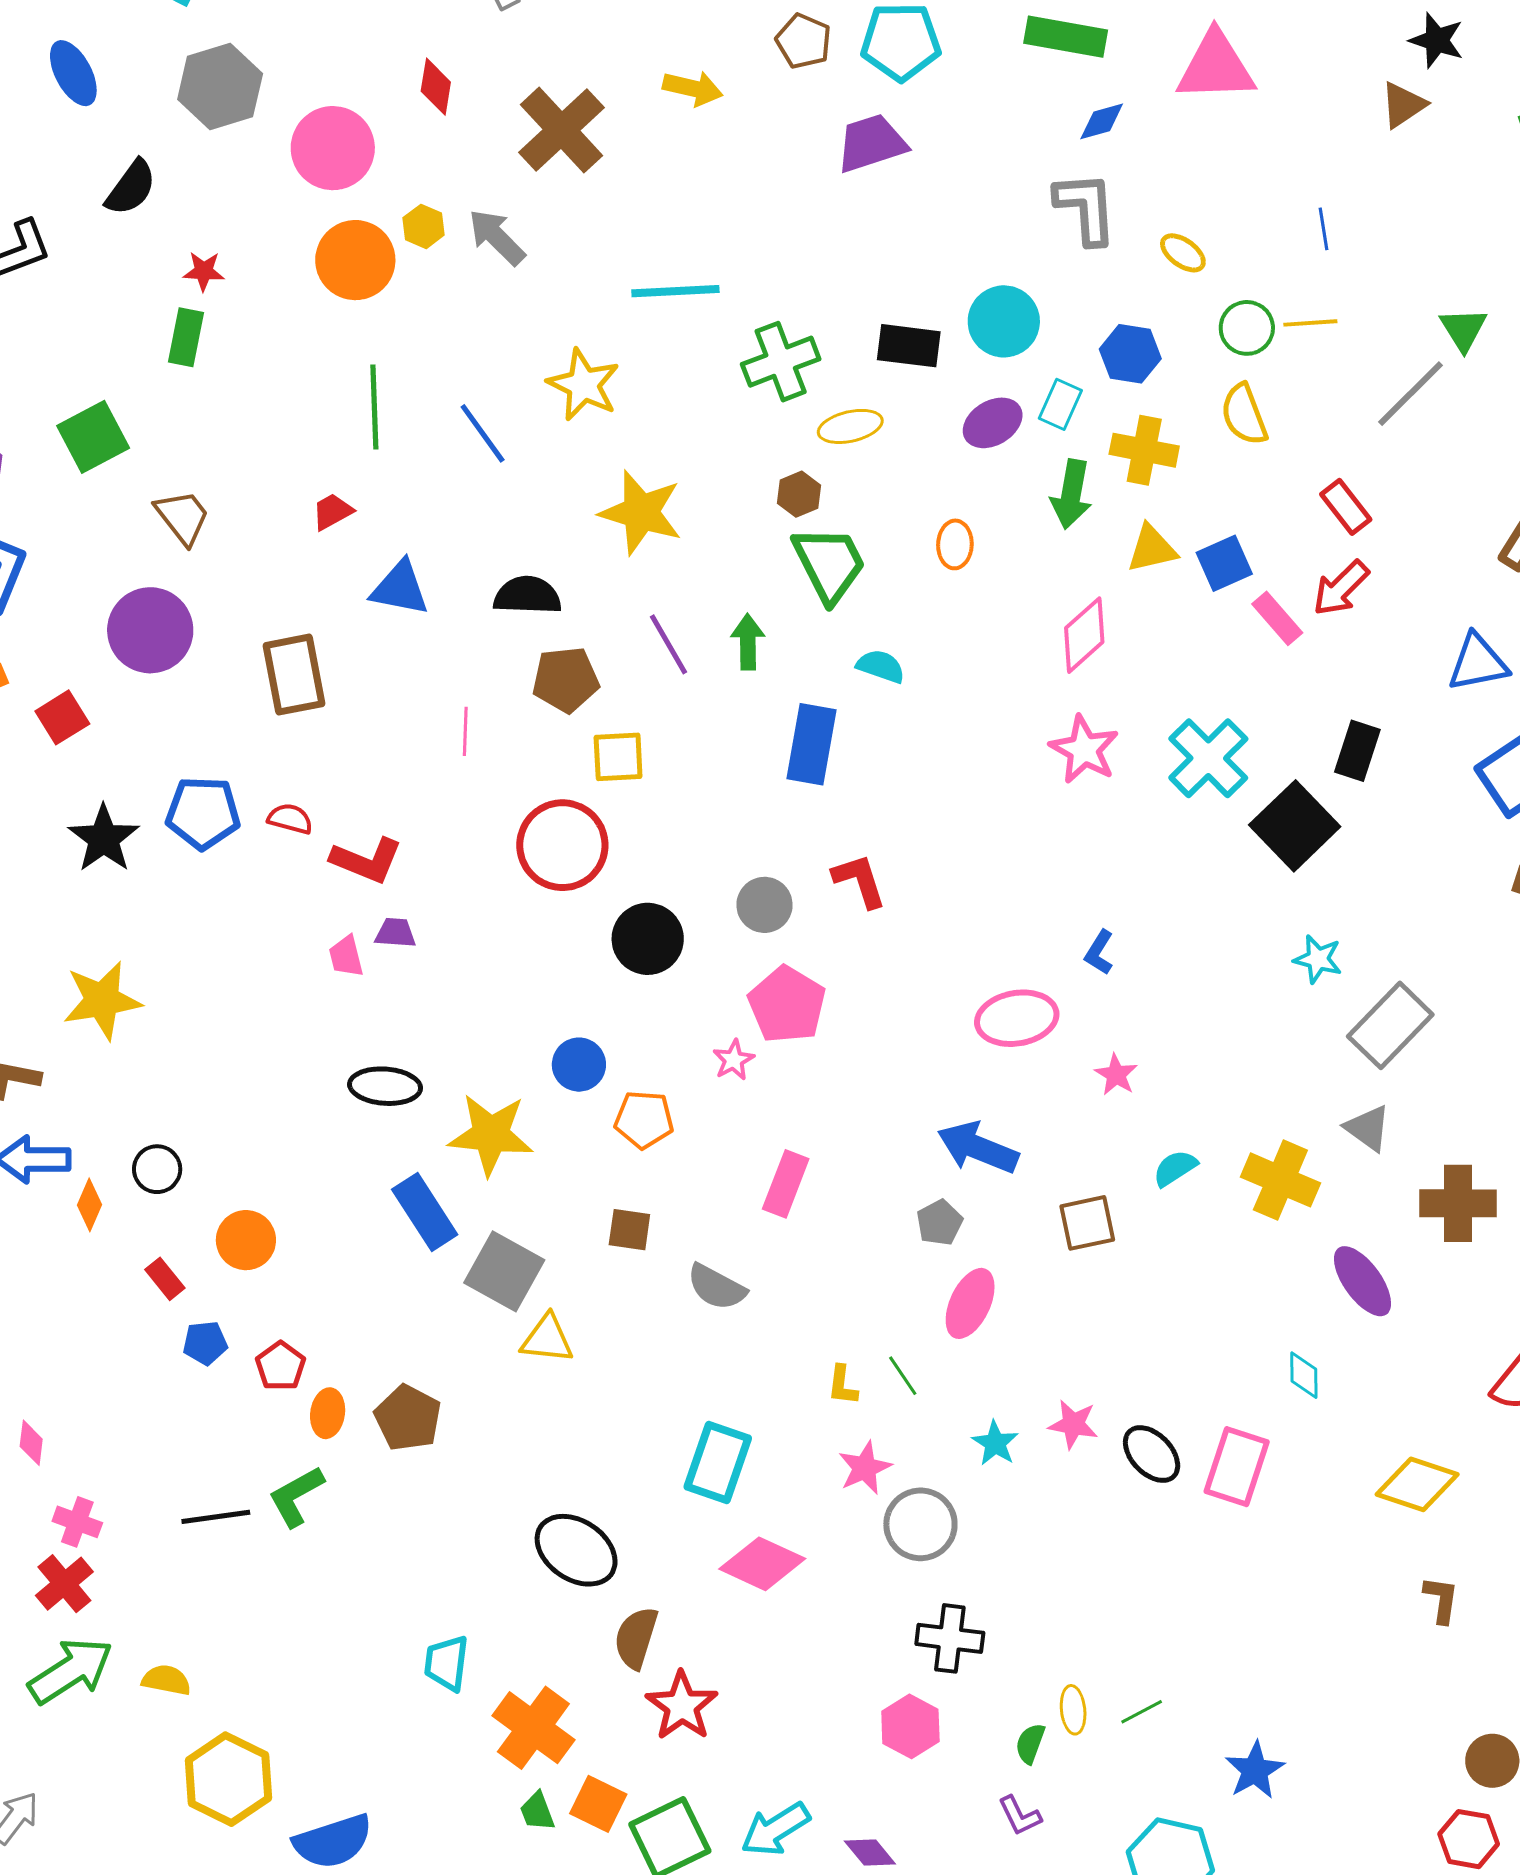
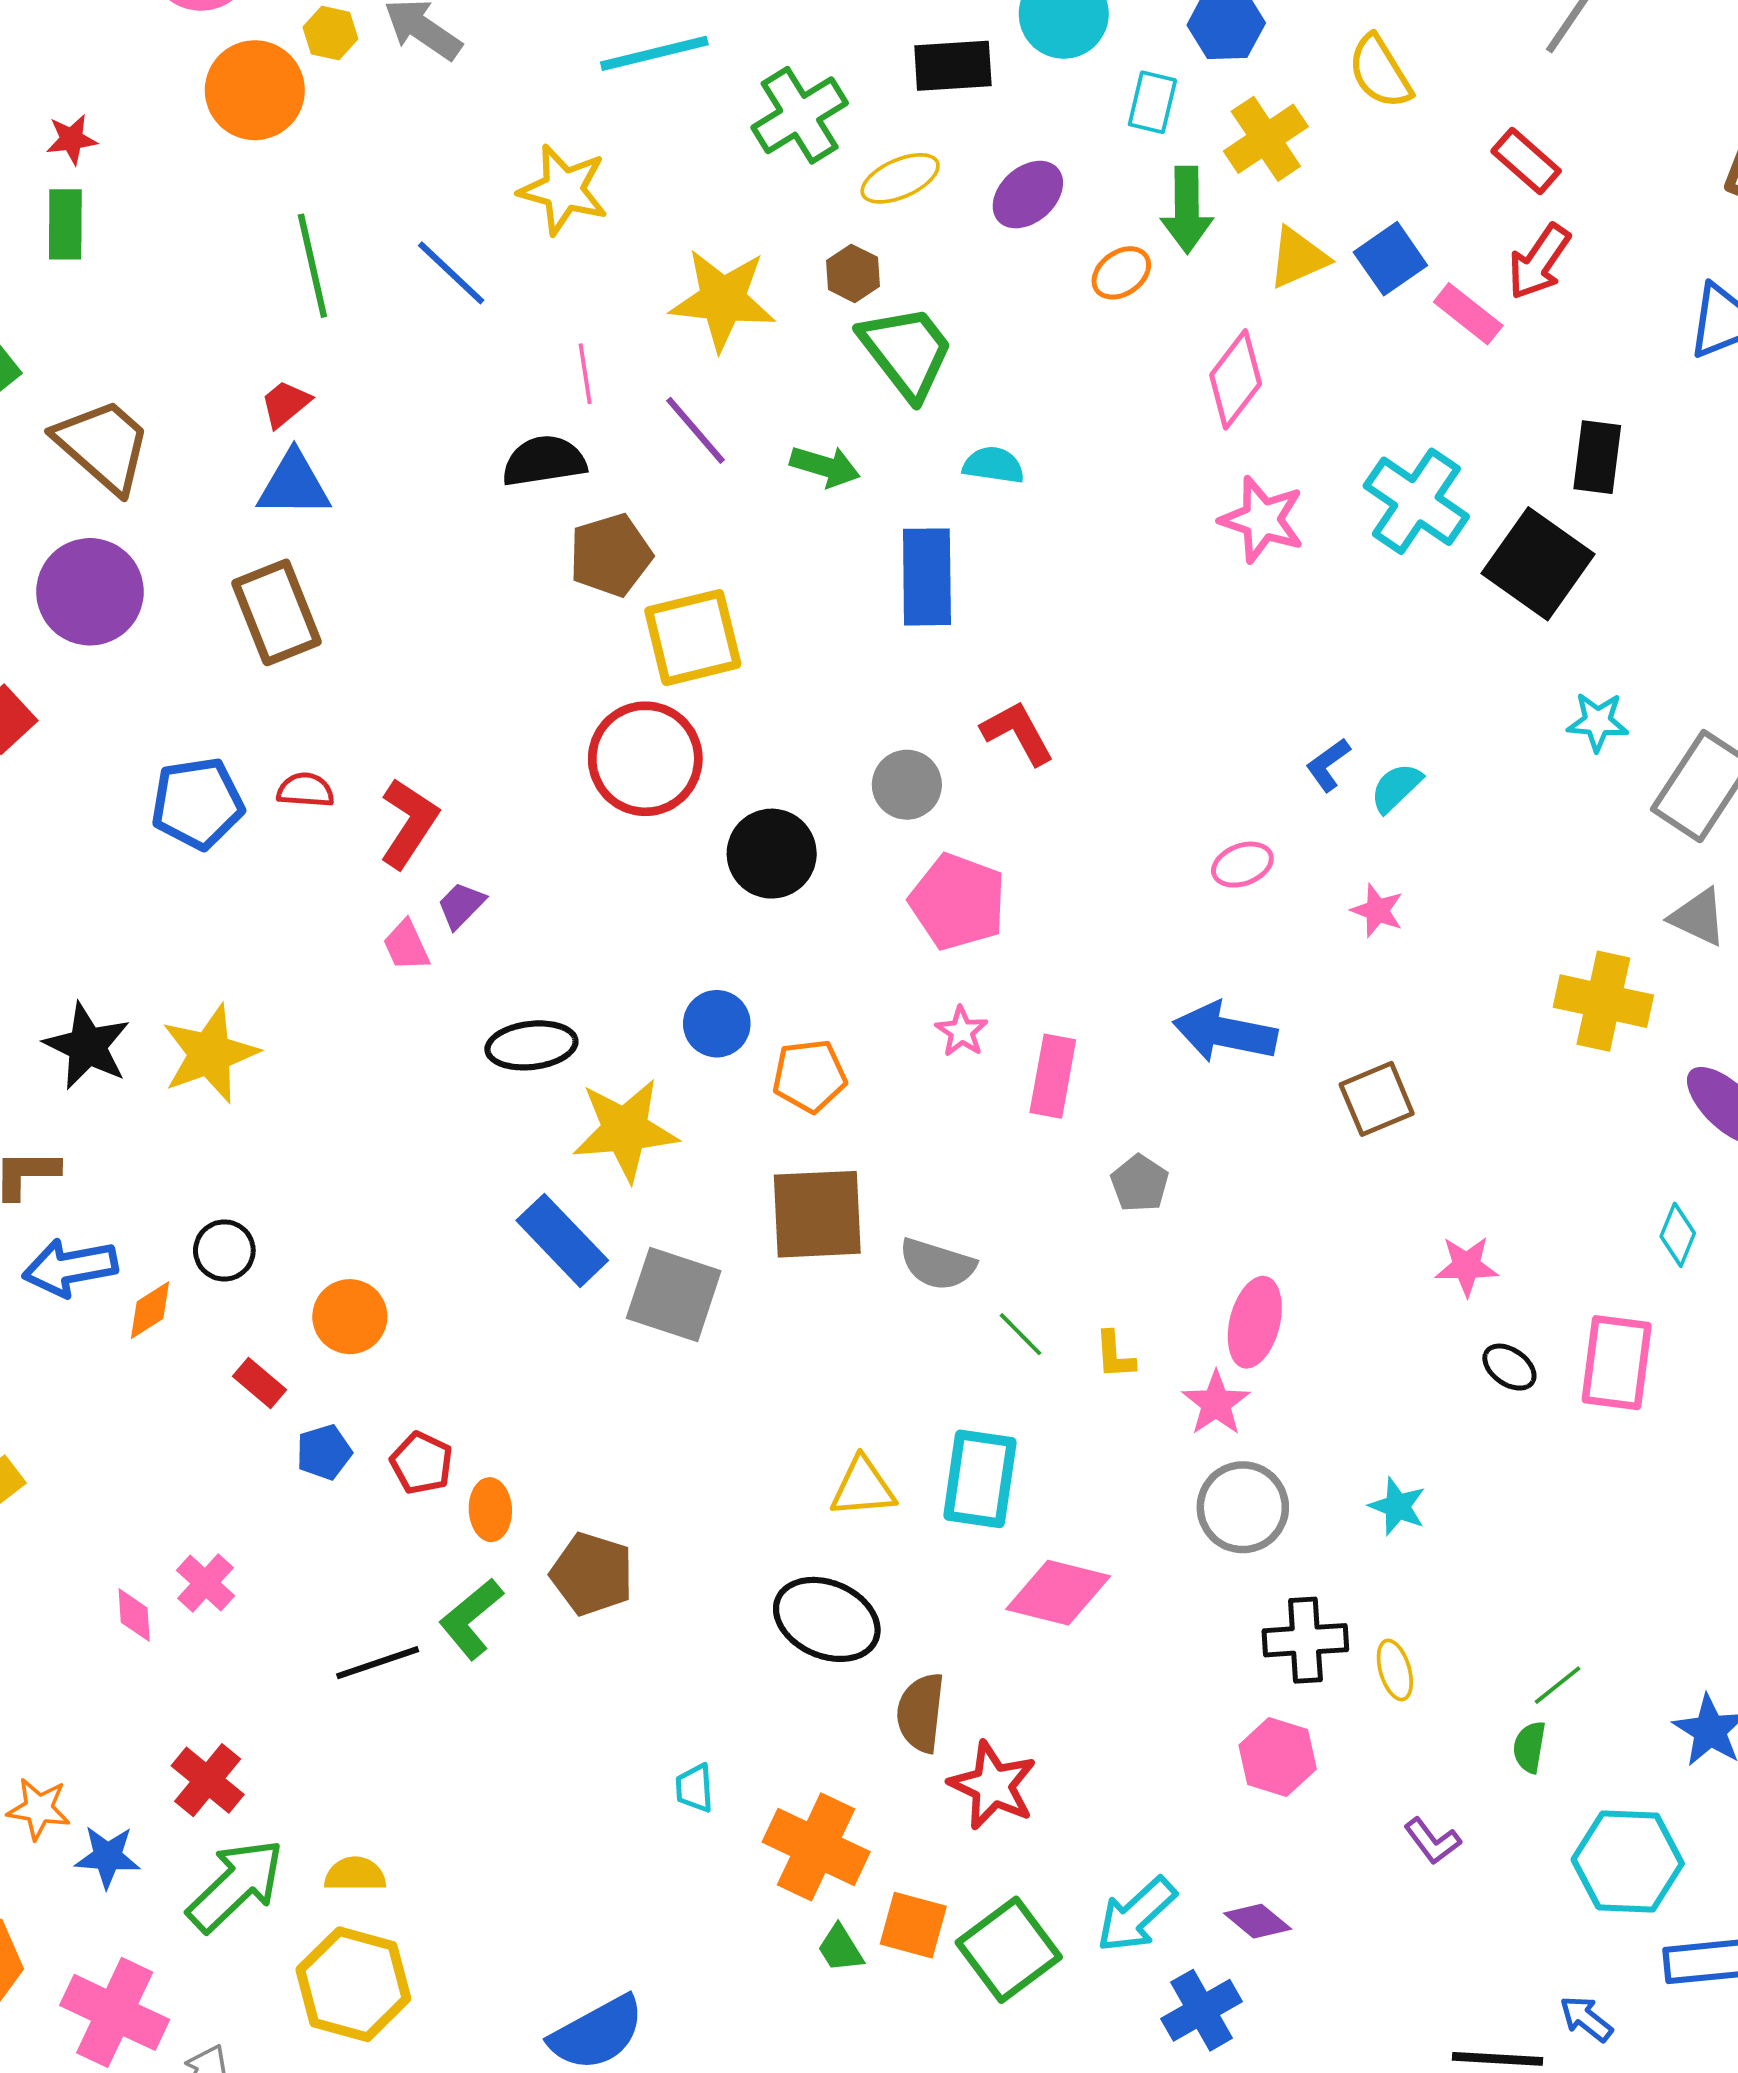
purple ellipse: (993, 423) -> (1028, 195), moved
yellow cross: (1144, 450) -> (1266, 139), turned -34
yellow star: (641, 512) -> (723, 300), moved
brown trapezoid: (183, 517) -> (103, 445), size x1.4
orange ellipse: (955, 544) -> (1121, 273), moved, turned 63
blue triangle: (400, 588) -> (294, 485), moved
green arrow: (748, 642) -> (825, 466), turned 118
purple line: (668, 644) -> (695, 430), moved
pink line: (465, 731) -> (585, 374), moved
yellow square: (618, 757) -> (693, 638), size x1.4
black star: (104, 839) -> (87, 1046), moved
red L-shape: (367, 860) -> (409, 823), turned -68
purple trapezoid: (395, 933) -> (461, 905), turned -39
blue L-shape: (1099, 952) -> (1328, 765), turned 33
yellow star: (102, 1000) -> (210, 1054), moved
pink ellipse: (1017, 1018) -> (1242, 865), size x0.6
pink star: (734, 1060) -> (962, 1031), moved
black ellipse: (385, 1086) -> (531, 1045), moved
cyan semicircle: (1175, 1168) -> (1396, 788), moved
pink rectangle: (786, 1184) -> (1053, 1076), moved
orange diamond: (90, 1205) -> (150, 1310), turned 45
gray pentagon: (939, 1223) -> (1140, 1183), moved
brown square: (629, 1230) -> (817, 1214), size x1.8
pink ellipse: (970, 1303) -> (1255, 1322), moved
yellow triangle: (547, 1339) -> (863, 1487), moved
cyan diamond: (1304, 1375) -> (1678, 1235), turned 33
green line: (903, 1376) -> (1021, 1334), moved
brown pentagon: (408, 1418) -> (592, 1574), moved
pink star: (1073, 1424) -> (1467, 1266), moved
cyan star: (995, 1443) -> (1398, 1506), moved
black ellipse: (1152, 1454) -> (1509, 1367), size x0.7
pink star: (865, 1468) -> (1216, 1403), moved
pink cross: (77, 1522) -> (205, 1583), moved, turned 33
cyan trapezoid: (447, 1663) -> (695, 1788), size x0.7
yellow ellipse: (1073, 1710) -> (1395, 1670), moved
green semicircle: (1030, 1743) -> (1529, 1747), moved
yellow hexagon: (228, 1779) -> (353, 1984), moved

